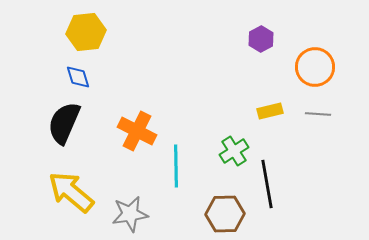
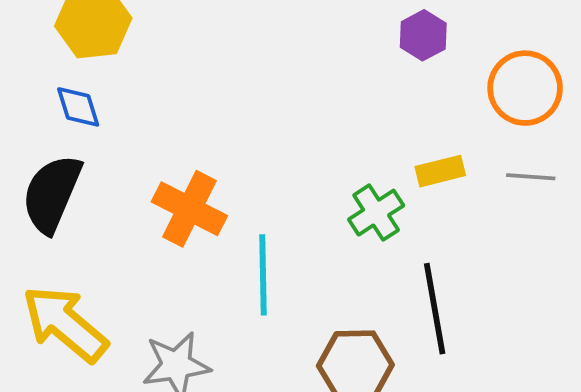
green cross: (234, 151) -> (376, 213), moved

